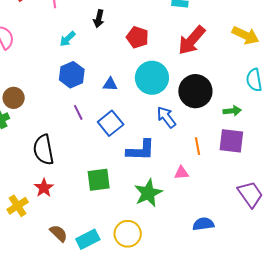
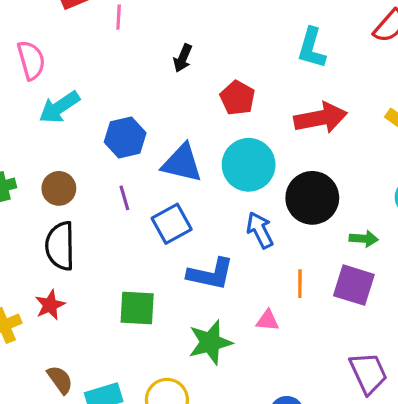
cyan arrow: (67, 39) -> (59, 107), moved, size x1.5
red arrow: (192, 40) -> (321, 118), turned -152
blue triangle: (110, 84) -> (182, 163), size x1.8
brown circle: (14, 98) -> (59, 188), moved

